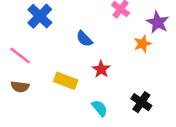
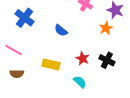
red star: (101, 69) -> (83, 58), moved
black cross: (141, 102) -> (107, 60), moved

